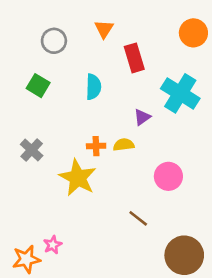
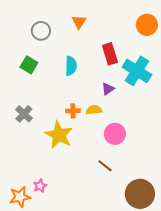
red rectangle: (134, 58) -> (110, 54), moved
pink circle: (168, 176) -> (115, 134), moved

